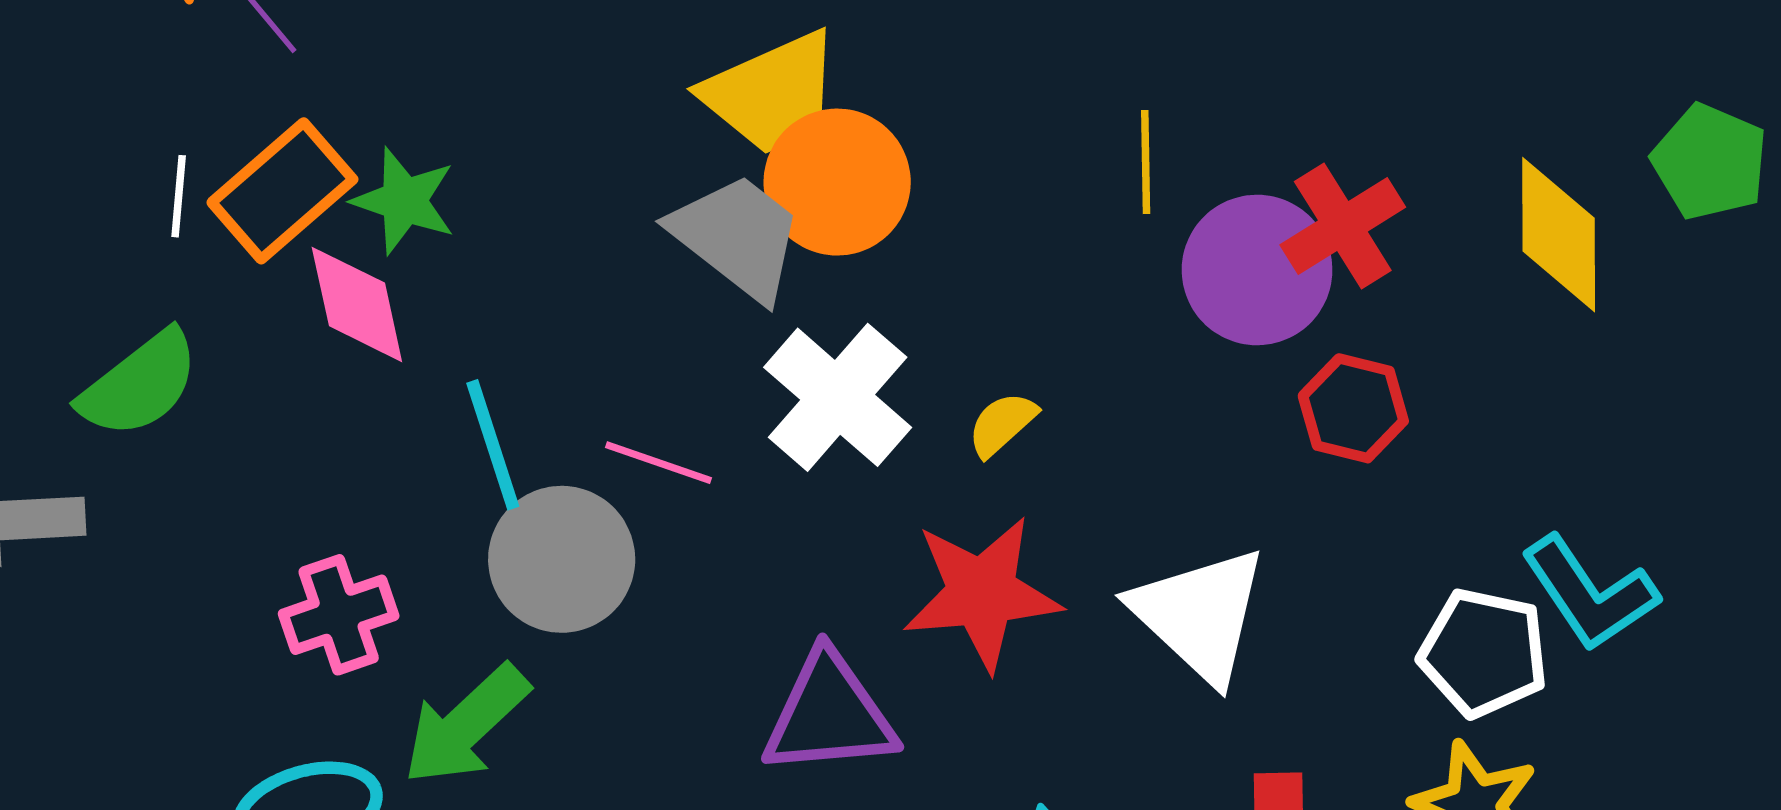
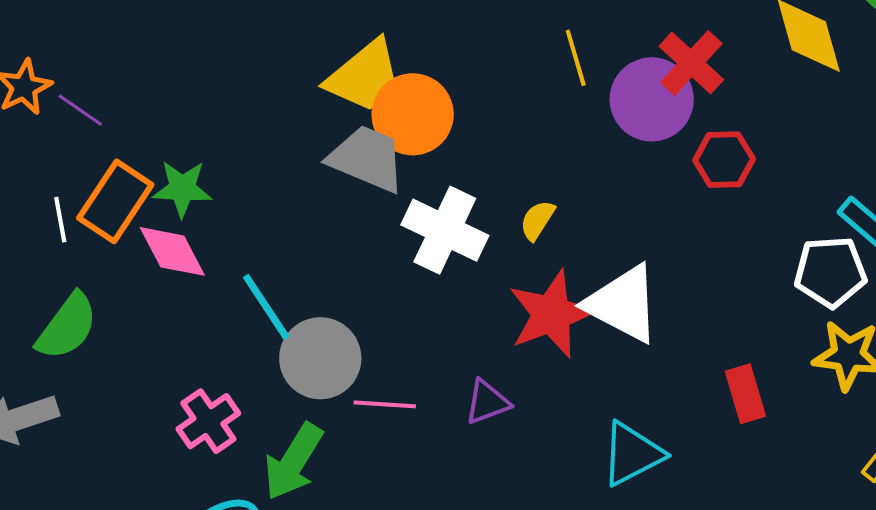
pink line: (658, 463) -> (385, 404), moved
white triangle: (1200, 615) -> (623, 304), moved
purple triangle: (829, 714) -> (487, 402), size x0.6

